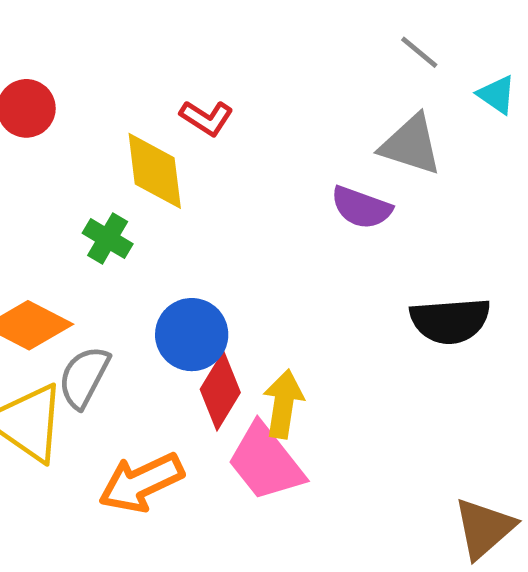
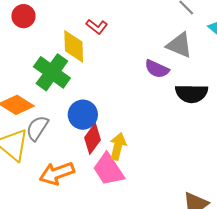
green cross: (108, 239) -> (52, 72), size x1.8
black semicircle: (450, 321) -> (192, 94), moved

